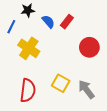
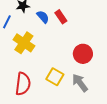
red rectangle: (67, 22) -> (61, 17), turned -72
red circle: (89, 47) -> (83, 54), moved

